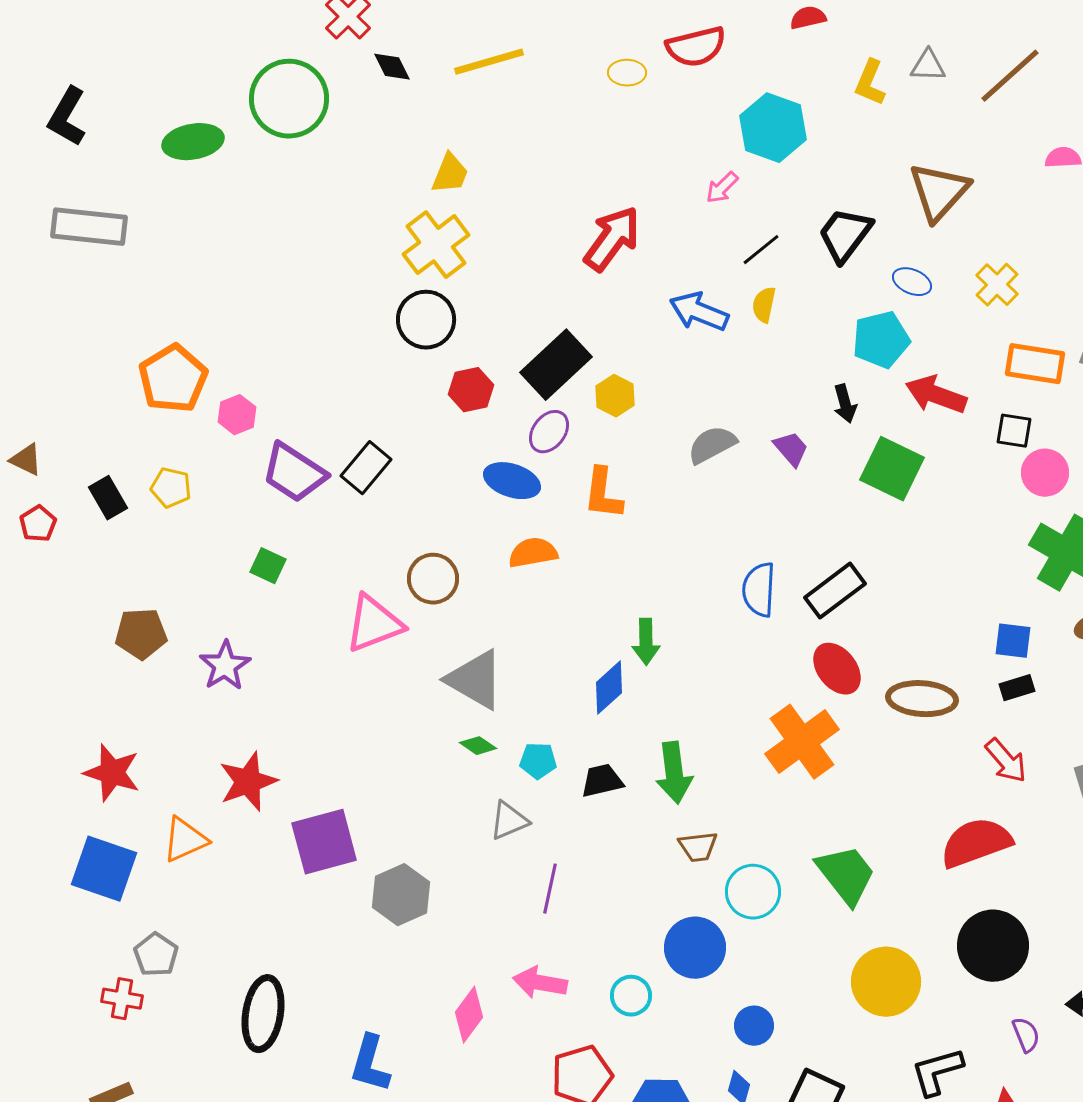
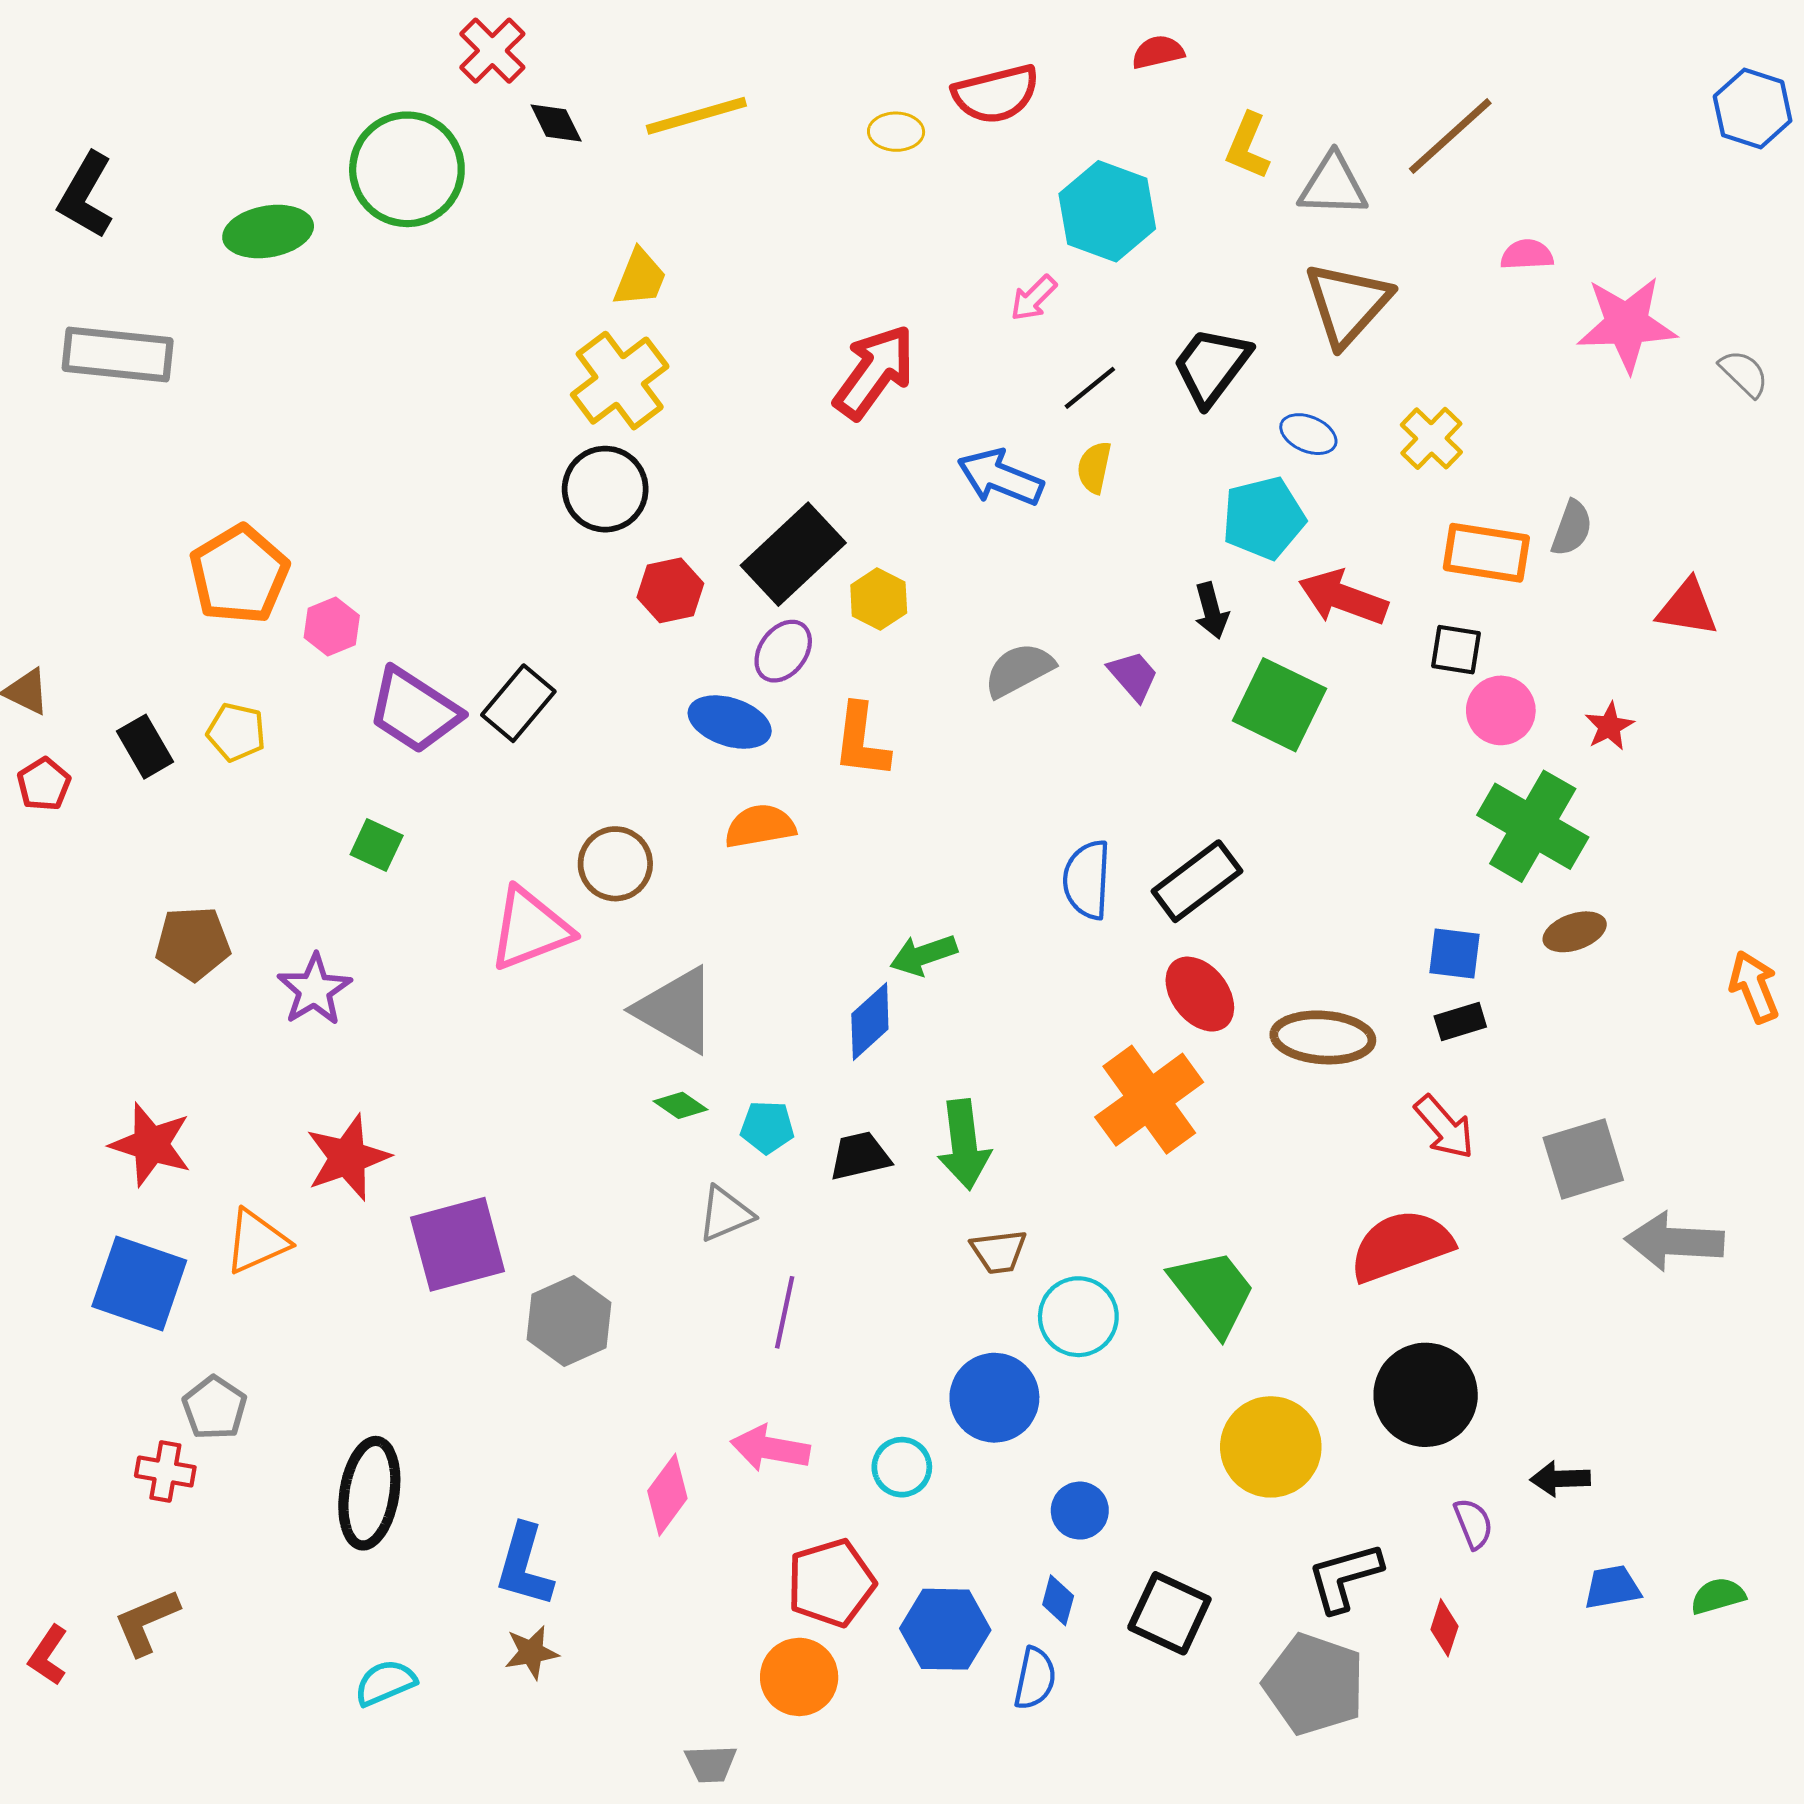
gray triangle: (928, 66) -> (1333, 185), moved, size x1.4
green arrow: (646, 642) -> (924, 955), turned 72

